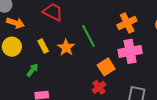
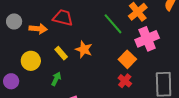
orange arrow: (15, 23) -> (38, 29), moved
green line: (88, 36) -> (113, 24), moved

